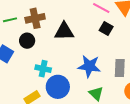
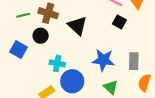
brown cross: (35, 18) -> (48, 13), turned 30
black triangle: (64, 31) -> (77, 26), turned 45

